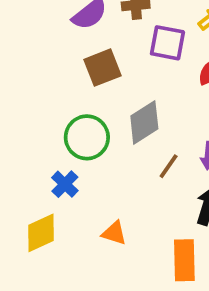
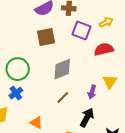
green circle: (87, 137) -> (18, 69), moved
brown line: (169, 166) -> (63, 97), moved

